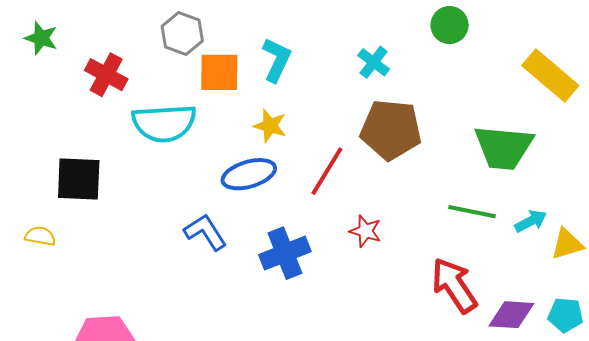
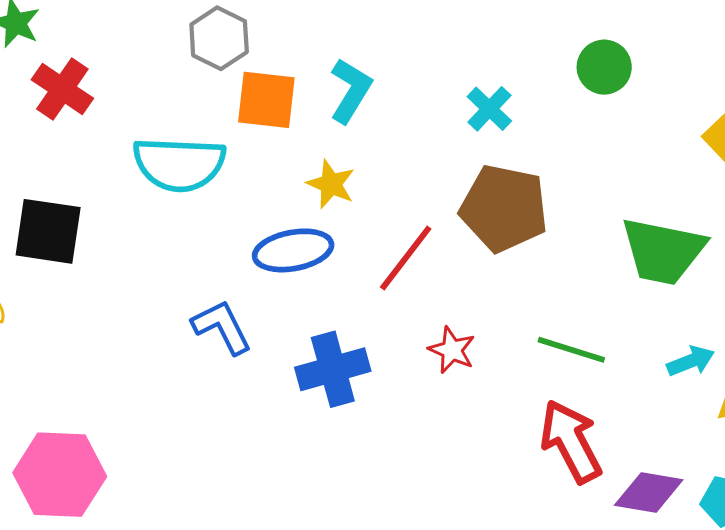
red cross: (106, 75) -> (62, 89), moved
green line: (472, 212) -> (571, 350), moved

